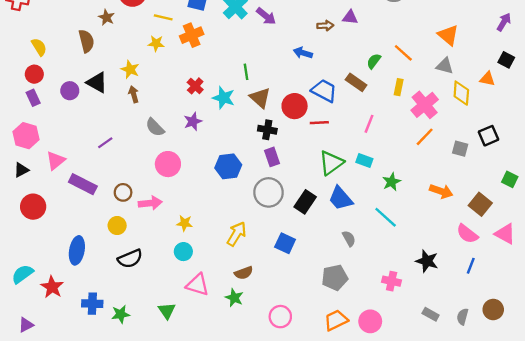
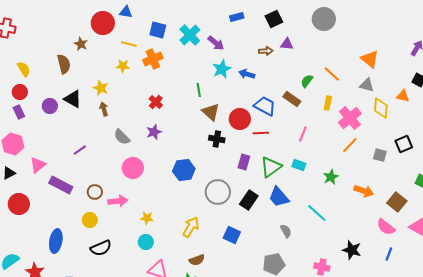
cyan star: (224, 98) -> (222, 69), moved, turned 30
purple rectangle: (272, 157) -> (244, 162), moved, turned 35
green star: (392, 182) -> (331, 177), moved

